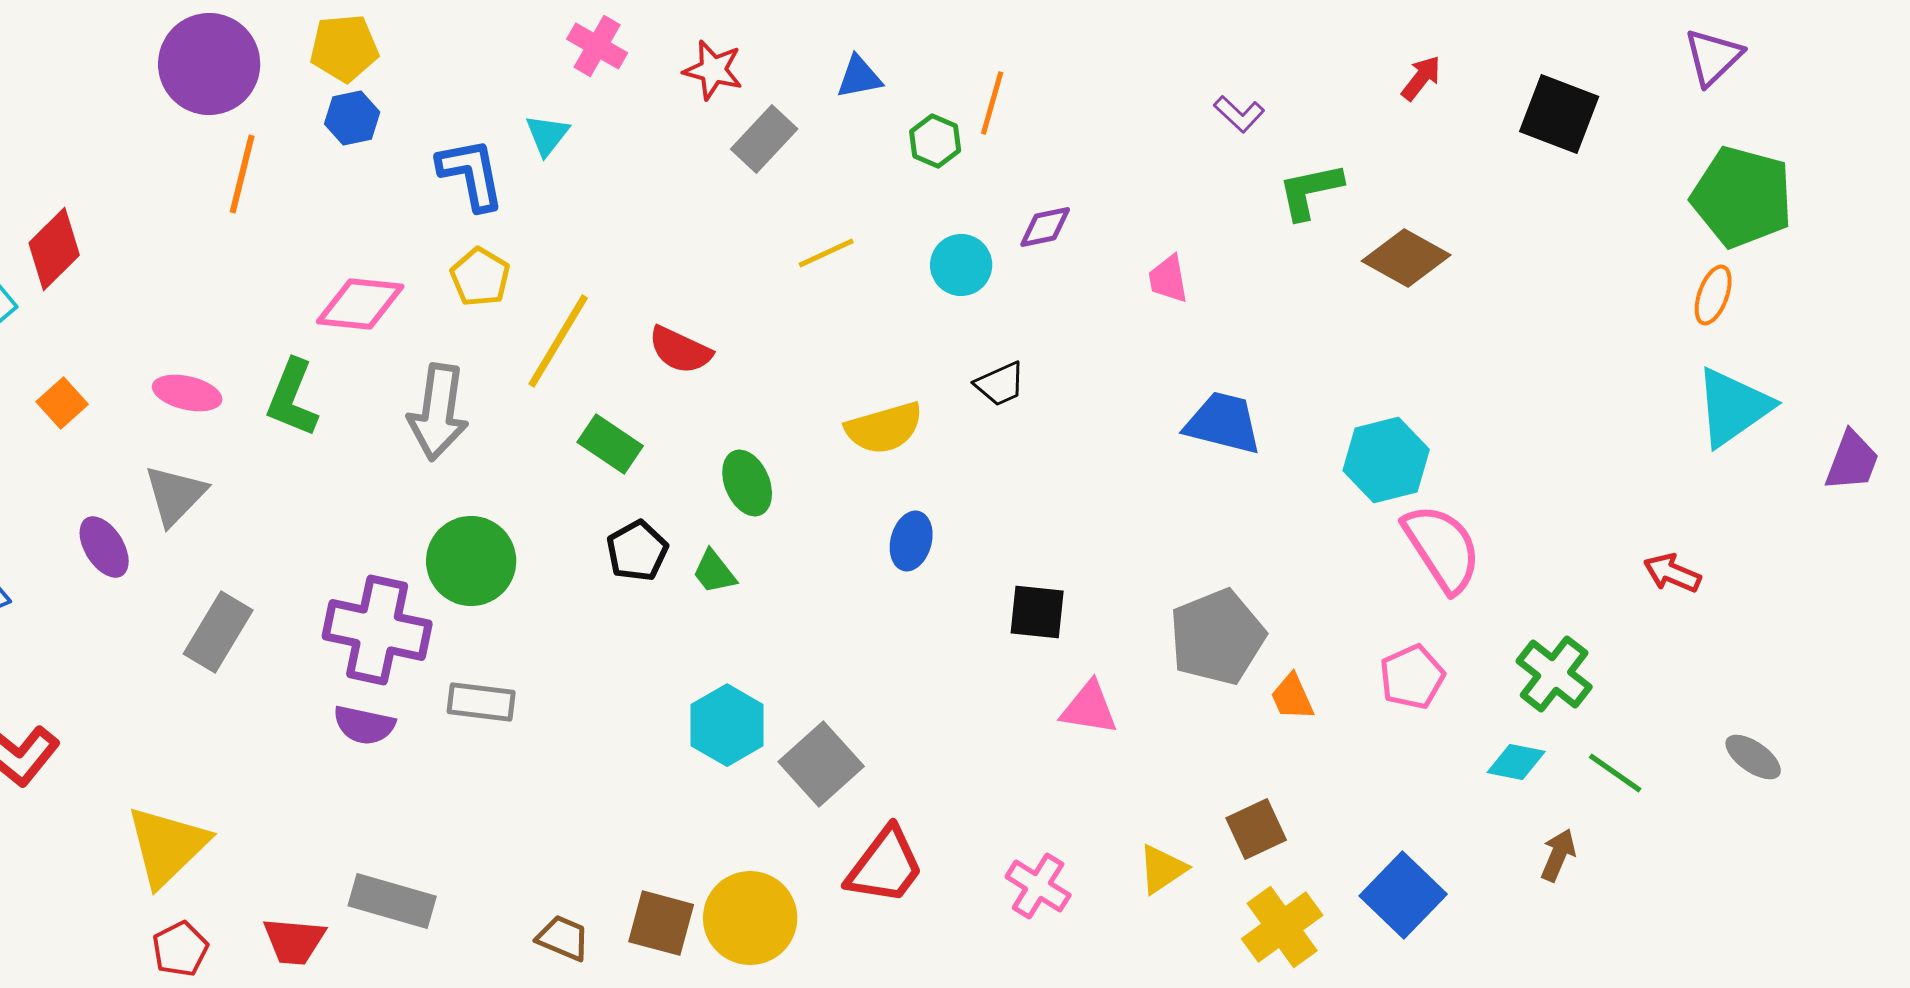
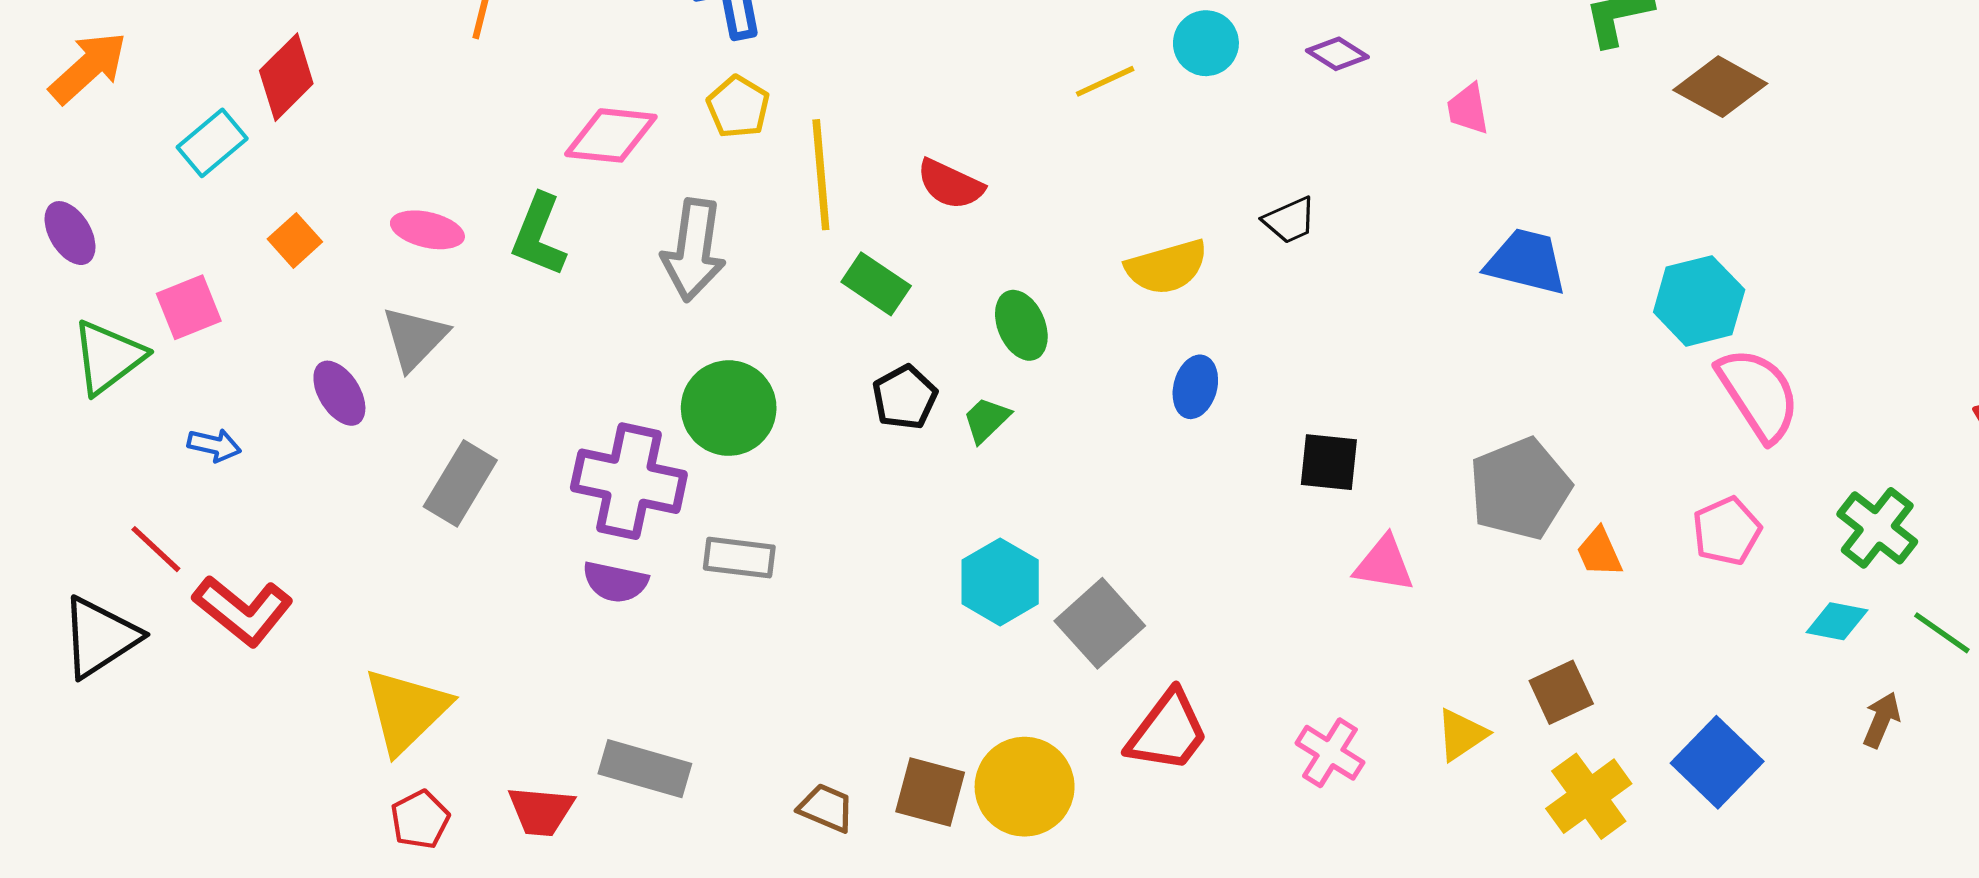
purple diamond: (1045, 227) -> (1337, 54), turned 44
cyan circle: (961, 265) -> (1206, 43), moved
yellow line: (558, 341) -> (821, 175), turned -36
green trapezoid: (714, 572) -> (986, 420), turned 84

